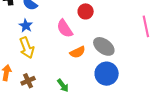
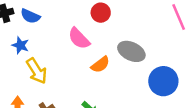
blue star: (26, 26) -> (20, 45), moved
blue circle: (107, 74) -> (163, 81), moved

